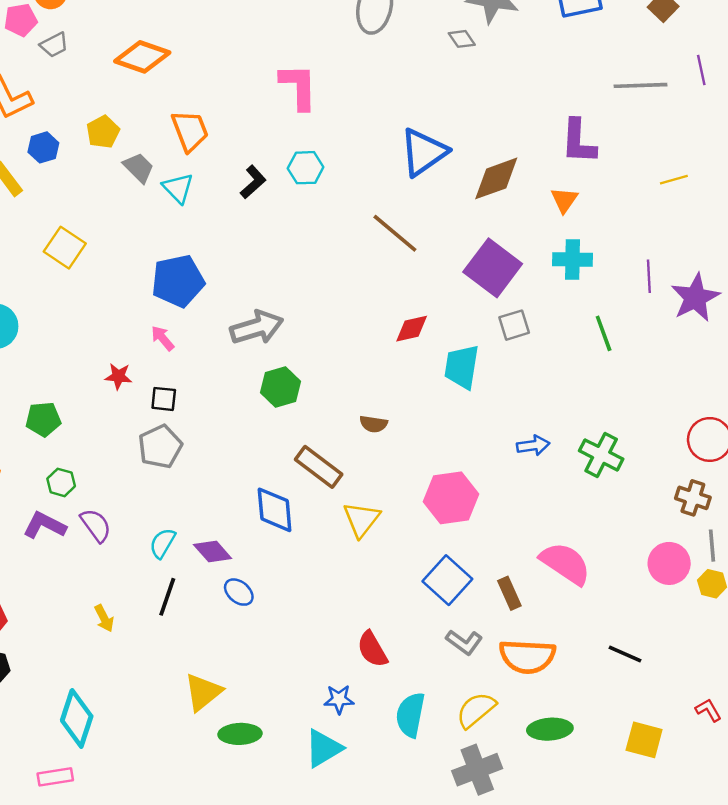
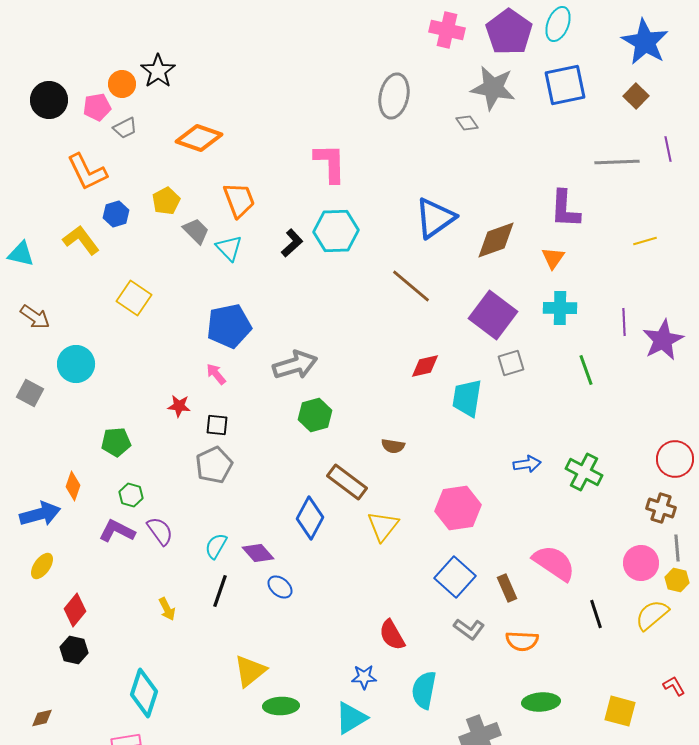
cyan hexagon: (306, 168) -> (336, 231), size x1.5
blue diamond: (275, 510) -> (310, 518), turned 33
black line: (625, 654) -> (596, 614), moved, turned 48
orange semicircle: (527, 656) -> (522, 641), size x0.7
yellow semicircle: (476, 710) -> (652, 615), moved

